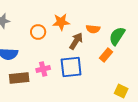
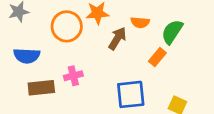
orange circle: (38, 32) -> (67, 26), size x1.5
blue square: (71, 67) -> (131, 94), moved

